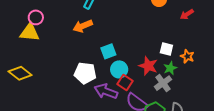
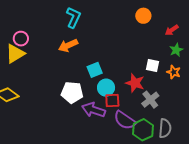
yellow triangle: (30, 32) -> (15, 54), turned -35
green star: (170, 68) -> (176, 50), moved
red square: (125, 83) -> (112, 100), turned -35

